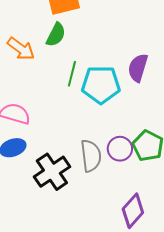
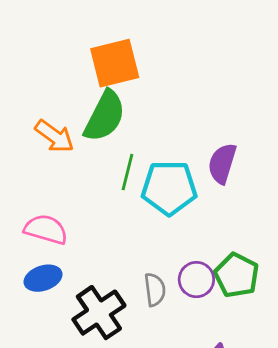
green semicircle: (56, 35) -> (105, 116), size x1.5
gray semicircle: (91, 156) -> (155, 290), size x0.7

